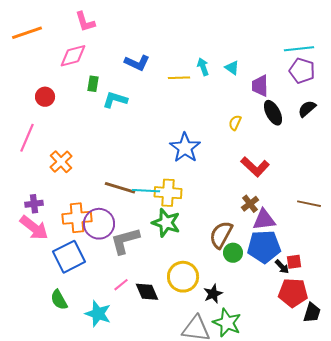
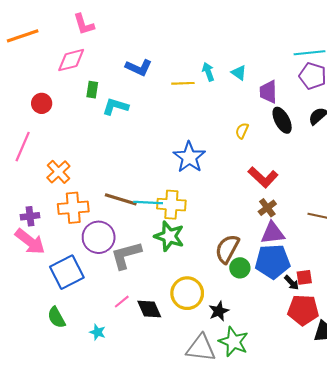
brown cross: (250, 204) -> (267, 208), moved
orange cross: (77, 218) -> (73, 208), moved
cyan star: (98, 314) -> (98, 332), size x0.6

